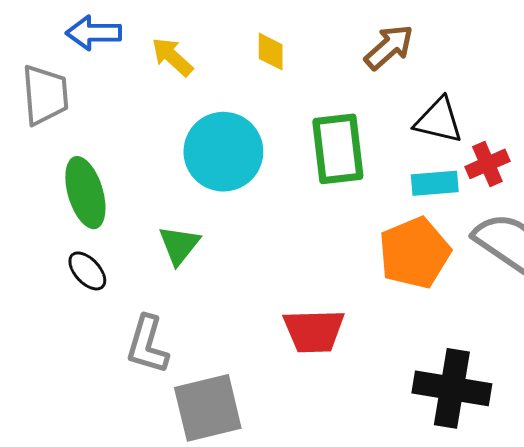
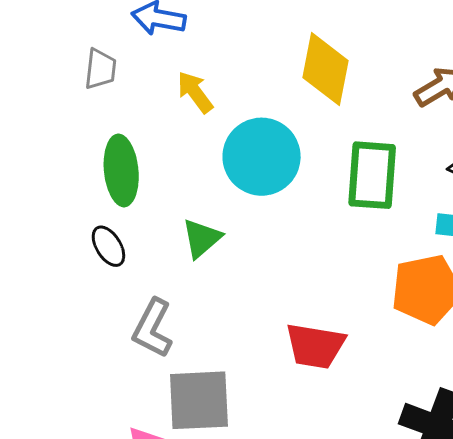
yellow diamond: (271, 52) -> (326, 69), size x1.8
yellow arrow: (172, 57) -> (195, 92), moved
gray trapezoid: (45, 95) -> (100, 69), size x0.7

